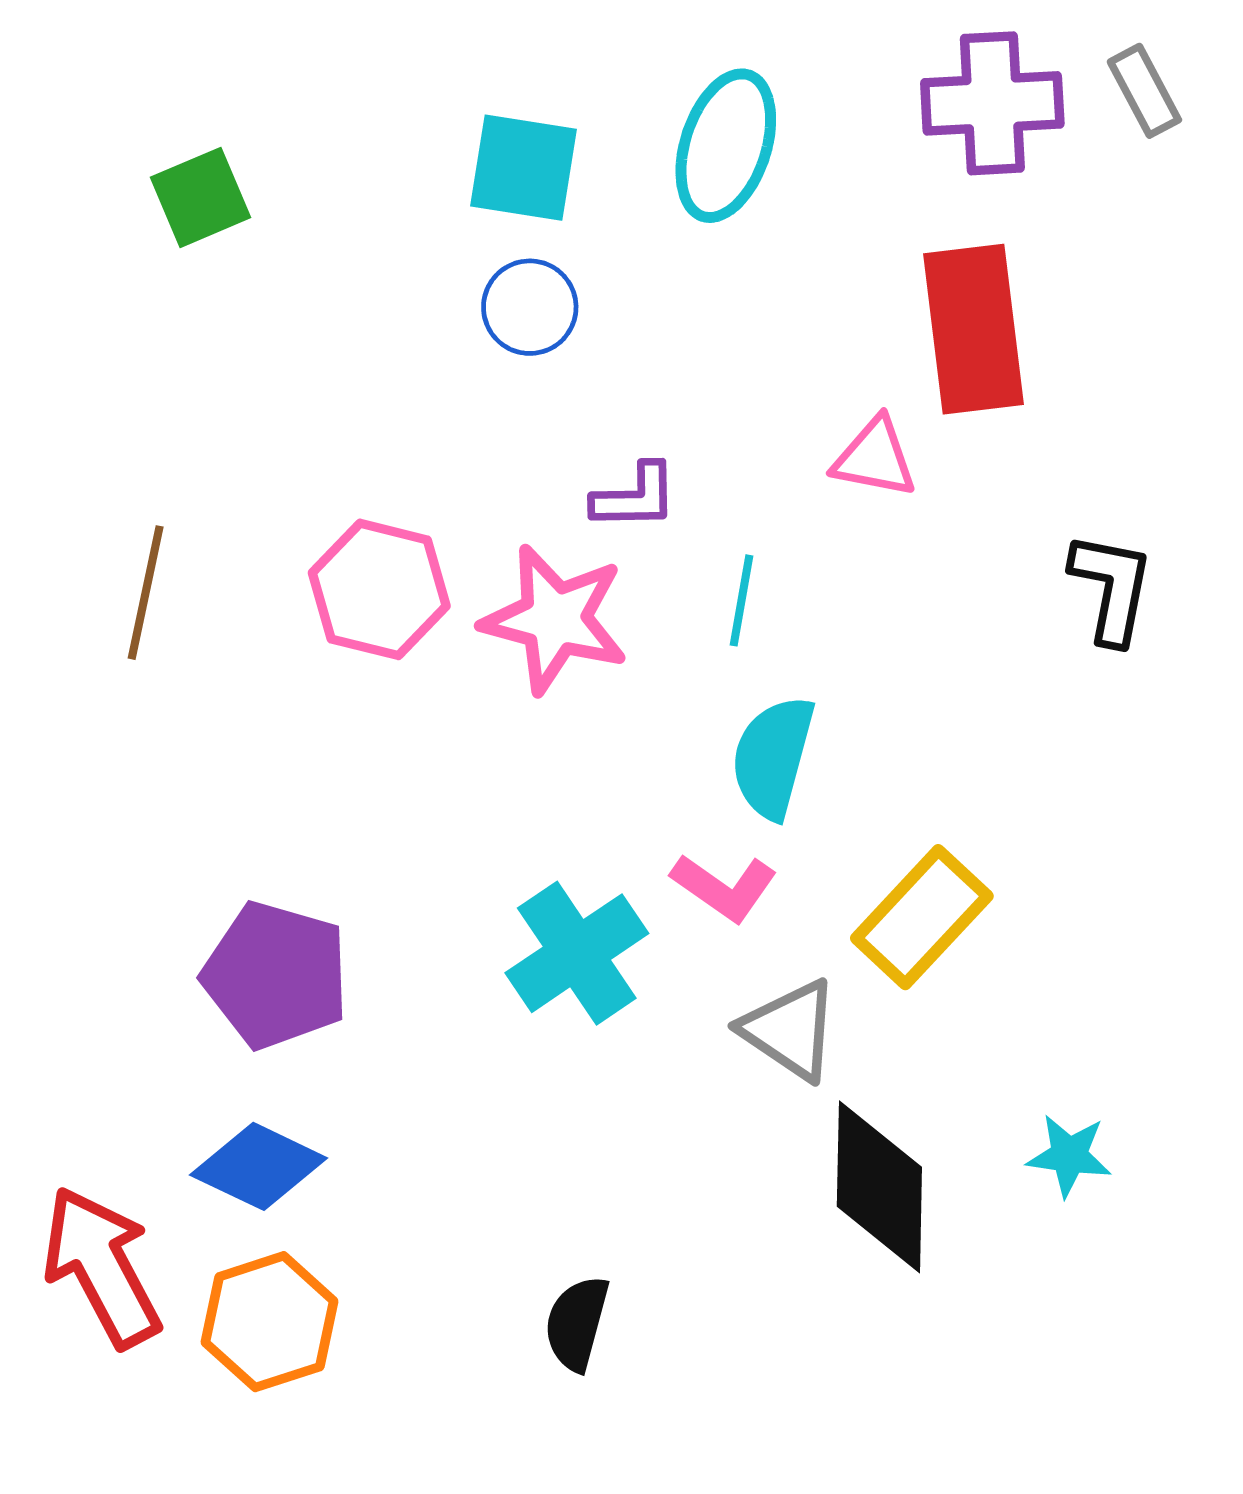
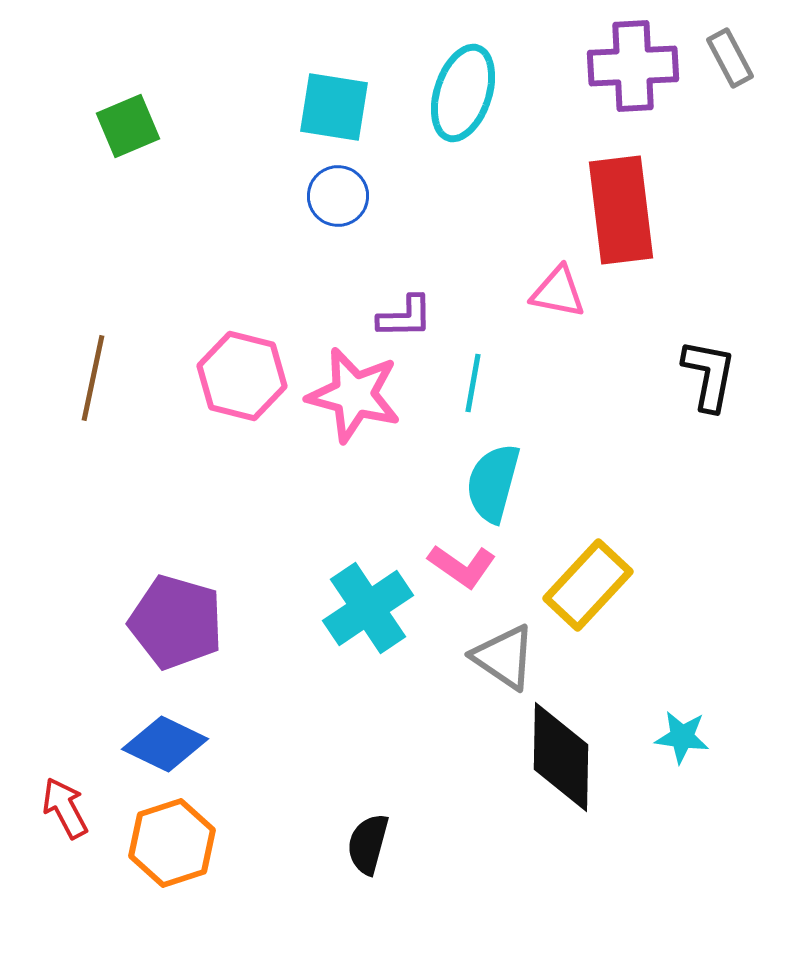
red arrow: (102, 1267) -> (65, 808), size x0.6

